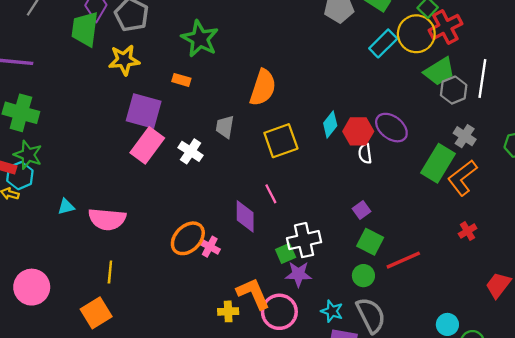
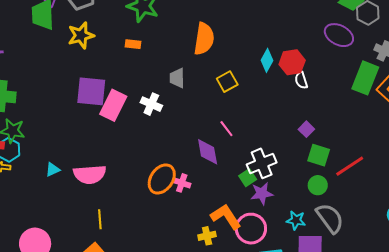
purple square: (144, 111) -> (91, 91), moved
purple ellipse: (391, 128) -> (339, 35), moved
yellow square: (281, 141) -> (227, 82), size x0.7

